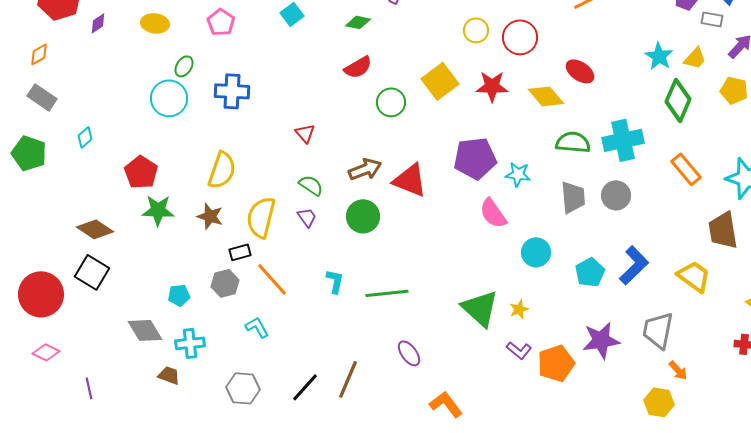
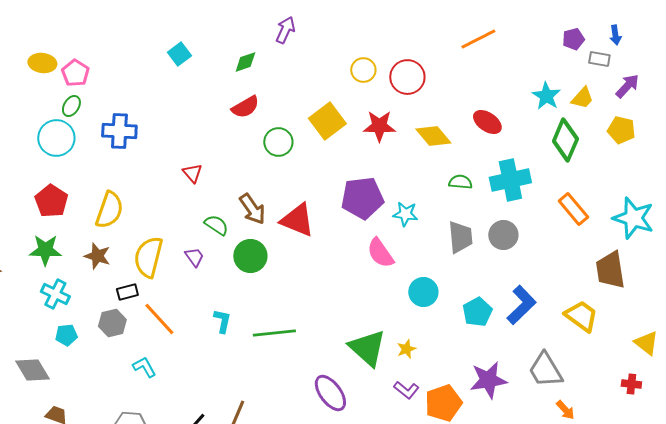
pink pentagon: (221, 22) -> (75, 73), moved
green diamond: (358, 22) -> (245, 62), turned -30
red ellipse: (580, 71) -> (487, 122), moved
green semicircle: (573, 142) -> (460, 182), size x0.7
brown arrow: (365, 169) -> (252, 209), turned 76
red pentagon: (141, 172) -> (51, 201), moved
green semicircle: (311, 185) -> (216, 225), moved
gray trapezoid: (658, 330) -> (545, 370), turned -42
cyan cross: (190, 343) -> (55, 294), moved, turned 32
purple ellipse: (409, 353) -> (330, 393), moved, size x1.4

